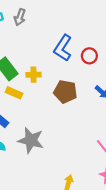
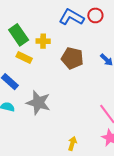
blue L-shape: (63, 48) -> (71, 17), turned 85
red circle: (89, 56) -> (95, 15), moved

